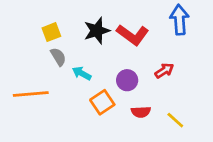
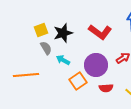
black star: (97, 31) -> (63, 33), moved
purple circle: (127, 80) -> (96, 65), size x1.5

